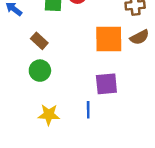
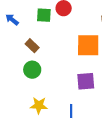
blue line: (88, 110) -> (71, 111), moved

